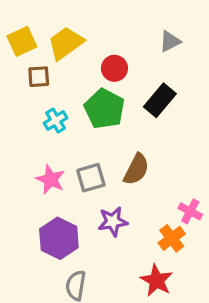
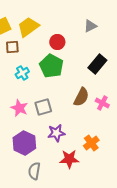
black rectangle: (160, 100) -> (97, 64), moved
brown semicircle: (136, 169) -> (81, 97), moved
pink cross: (190, 211) -> (102, 103), moved
red star: (157, 280) -> (69, 159), moved, turned -30

